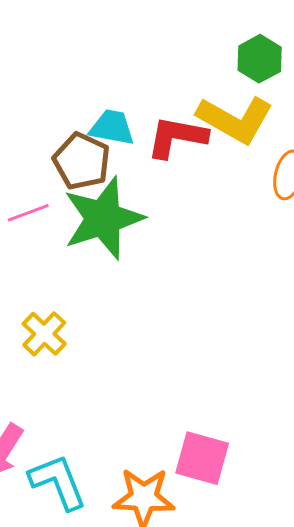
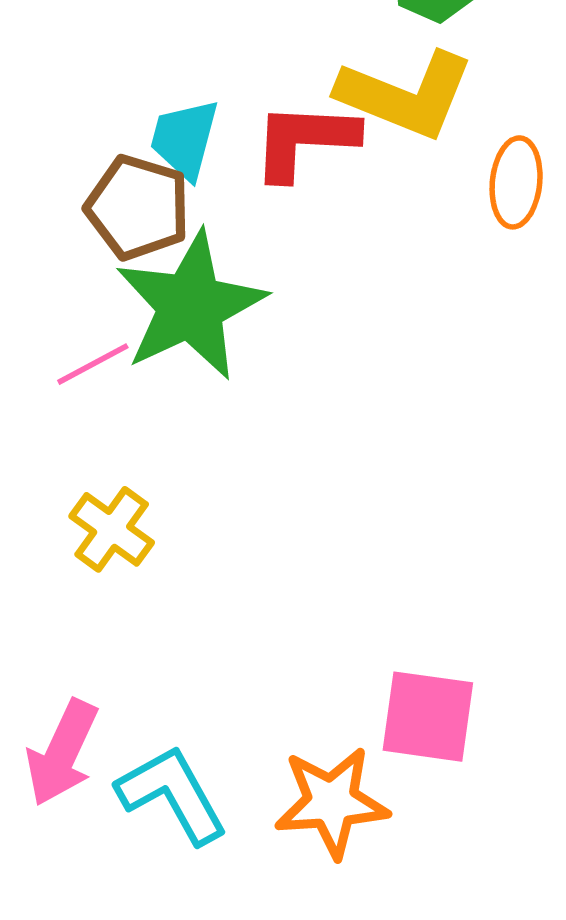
cyan trapezoid: (112, 127) -> (185, 139), turned -78
pink line: (28, 213) -> (93, 364), moved

